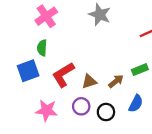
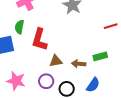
red L-shape: (63, 75) -> (39, 40), moved, turned -50
brown arrow: (116, 81) -> (79, 64), turned -144

